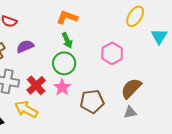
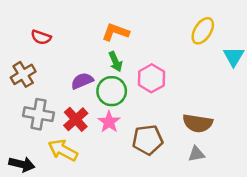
purple semicircle: (25, 46) -> (82, 81), moved
pink hexagon: (112, 53) -> (151, 78), moved
brown semicircle: (131, 88) -> (198, 123), turned -125

